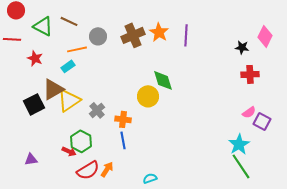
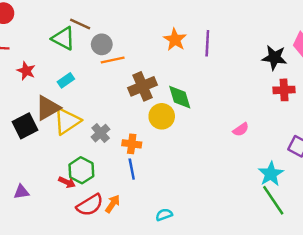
brown line: (69, 21) -> (80, 24), moved
green triangle: (43, 26) -> (63, 38), moved
brown cross: (133, 35) -> (143, 86), moved
black star: (242, 47) -> (274, 58), size x1.5
orange line: (77, 49) -> (113, 60), moved
pink semicircle: (249, 112) -> (241, 130), moved

